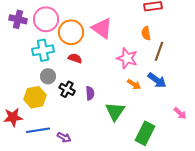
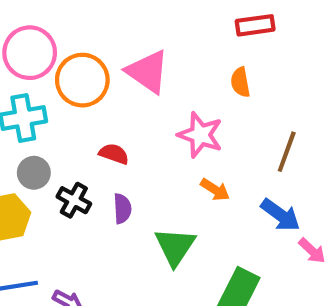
brown line: (159, 51) -> (287, 152), moved
red semicircle: (75, 58) -> (114, 154), moved
blue arrow: (157, 80) -> (280, 215), moved

